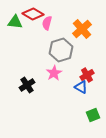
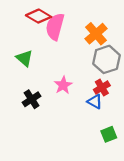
green triangle: (15, 22) -> (25, 58), moved, turned 35
pink semicircle: (47, 23) -> (55, 27), size x1.6
gray hexagon: (61, 50) -> (106, 59), moved

